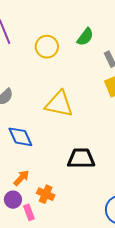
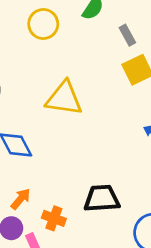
black trapezoid: (81, 158) -> (102, 198), moved

